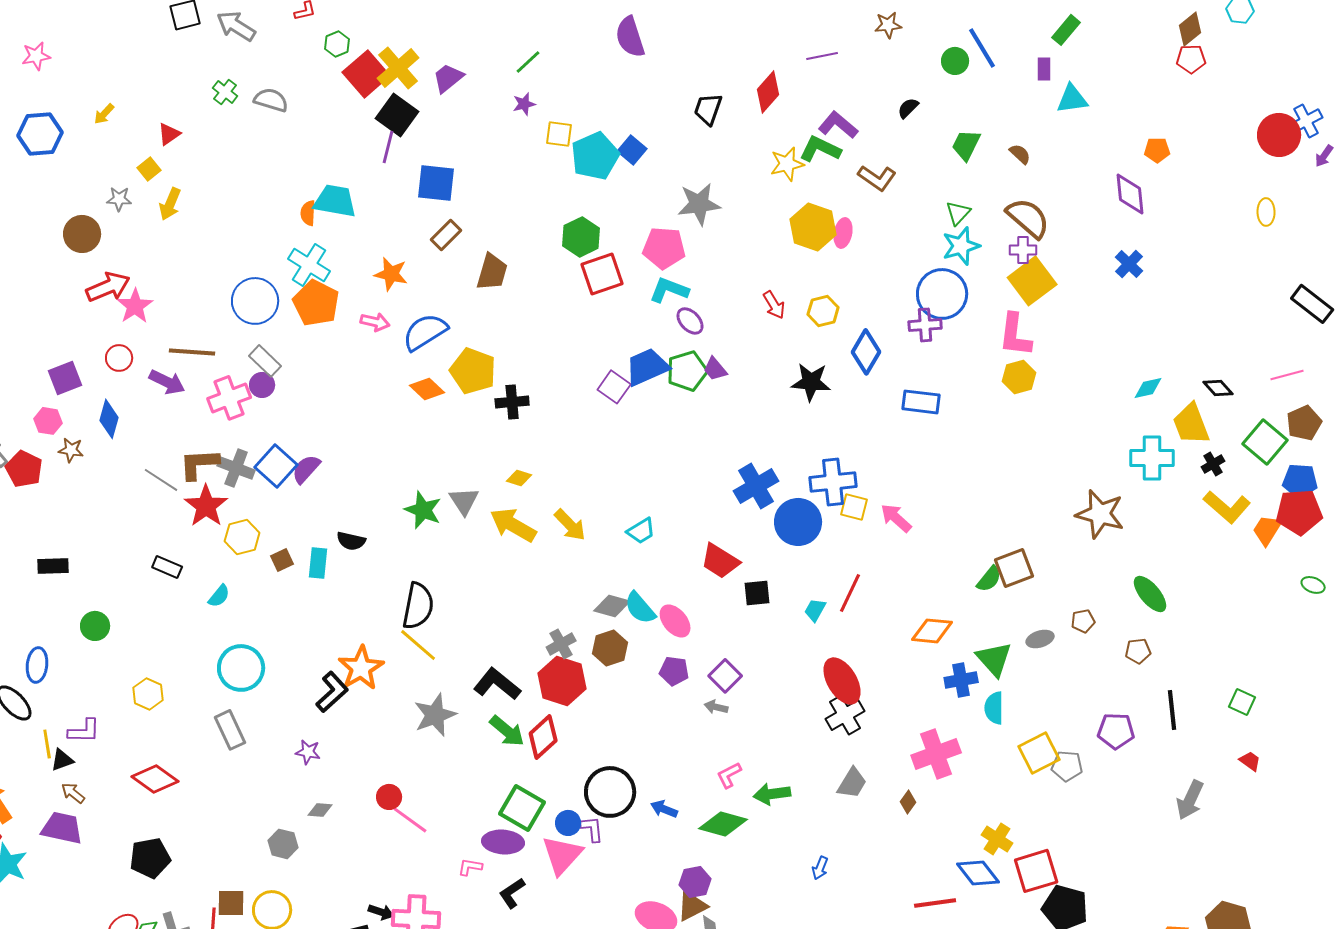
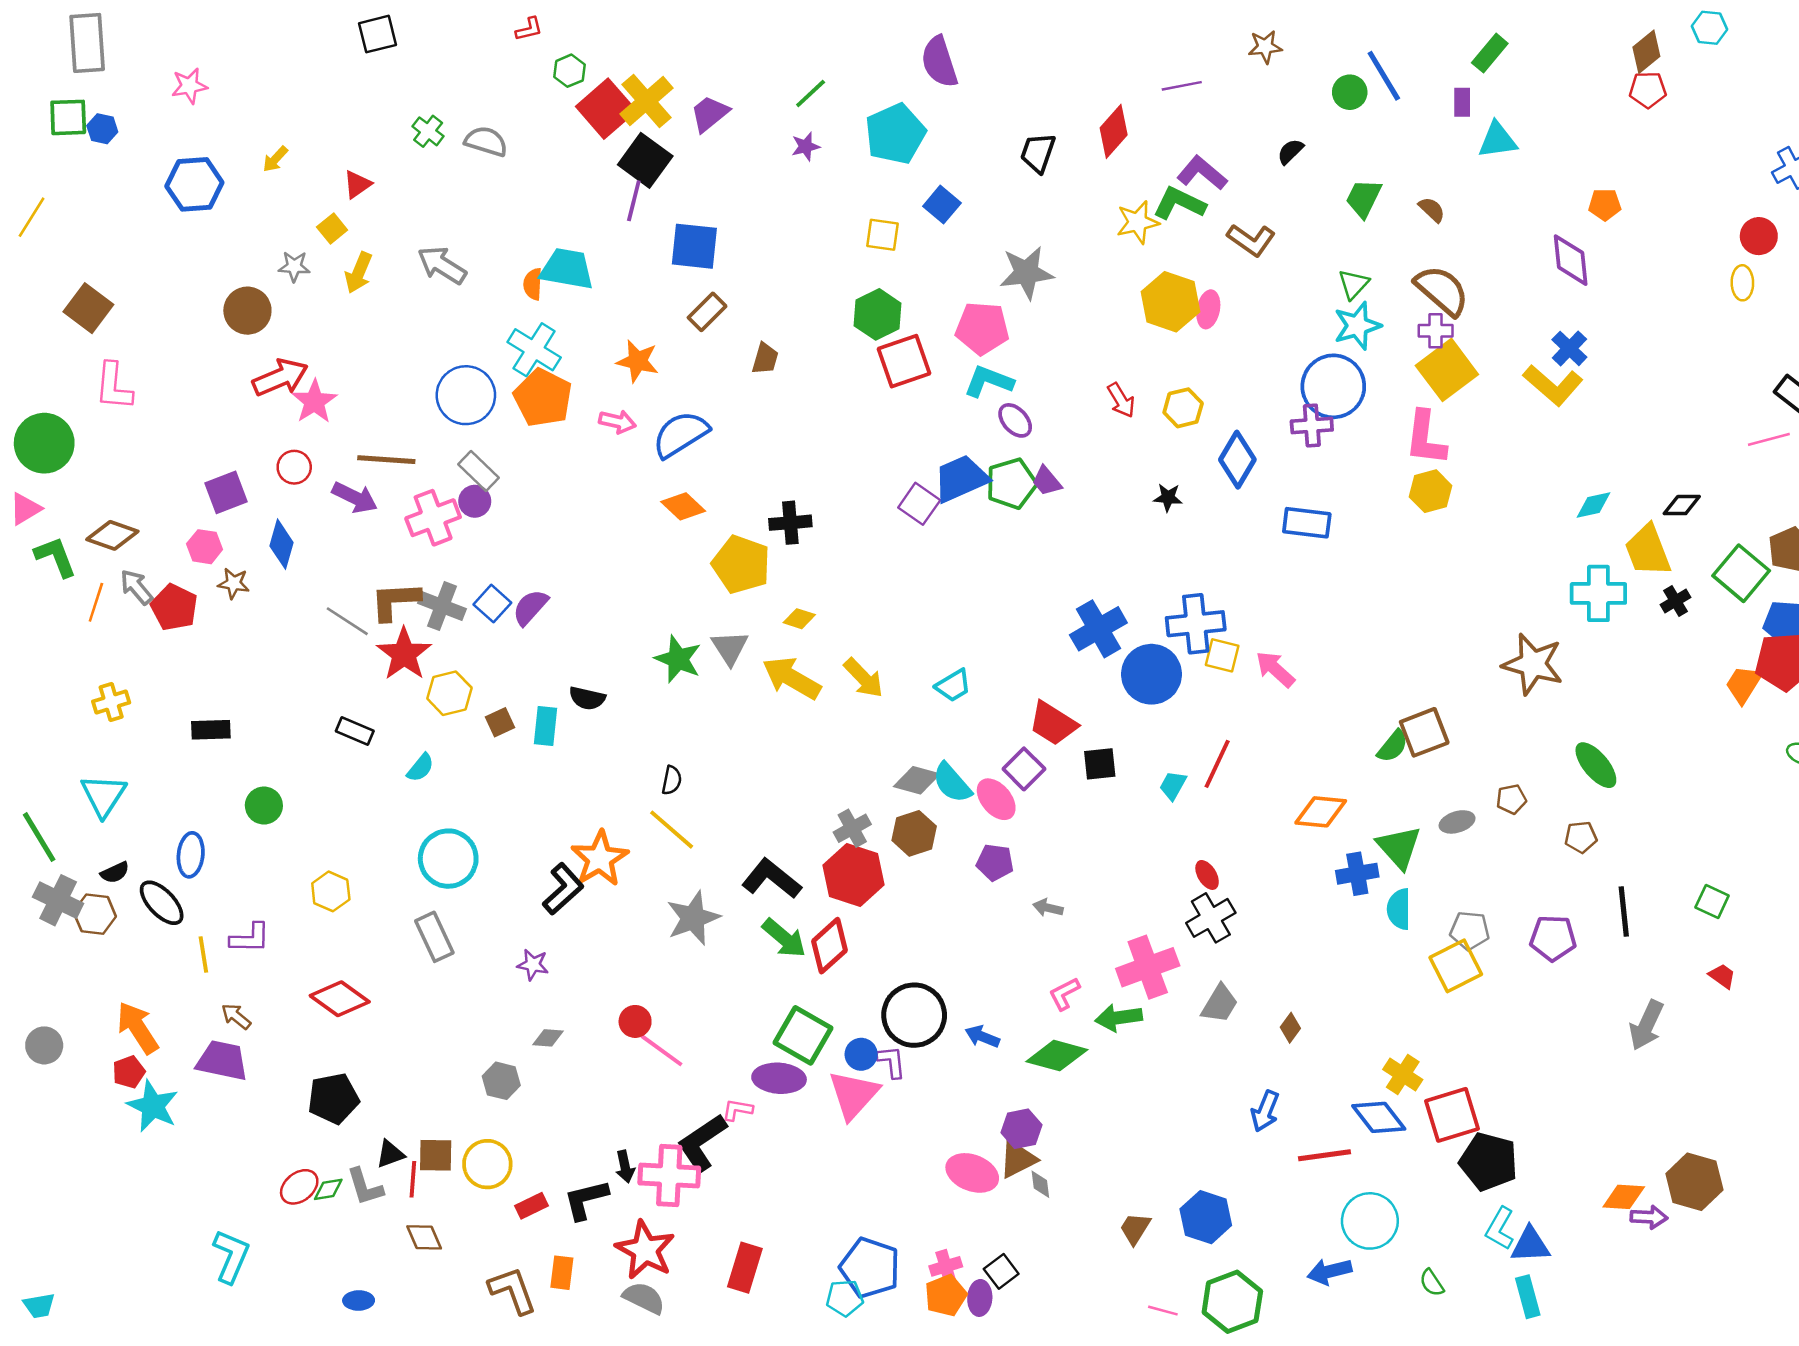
gray arrow: (236, 26) -> (442, 265), moved
yellow square: (559, 134) -> (883, 235), moved
red circle: (1279, 135) -> (1759, 236), moved, size x0.7
cyan pentagon: (595, 156) -> (895, 134), moved
brown trapezoid: (492, 272) -> (765, 359), size x0.7
yellow pentagon: (473, 371) -> (741, 564), moved
pink line: (1287, 375) -> (1769, 439), moved
black star: (811, 382) -> (1168, 497), size x0.6
black diamond: (1218, 388) -> (1682, 505), turned -48
blue square: (276, 466) -> (492, 604), size x0.7
yellow L-shape: (1227, 507) -> (1553, 385), moved
black semicircle: (418, 606) -> (672, 780), size x0.5
purple square: (725, 676) -> (1024, 769), moved
red ellipse: (842, 681) -> (1207, 875), size x0.5
pink cross: (936, 754) -> (1148, 967), moved
black triangle: (62, 760) -> (390, 1154), moved
gray pentagon: (1067, 766) -> (1470, 931), moved
blue arrow: (820, 868) -> (1265, 1111), moved, size x1.4
black L-shape: (512, 893) -> (702, 1143), moved, size x1.5
black arrow: (381, 912) -> (625, 1167), turned 60

